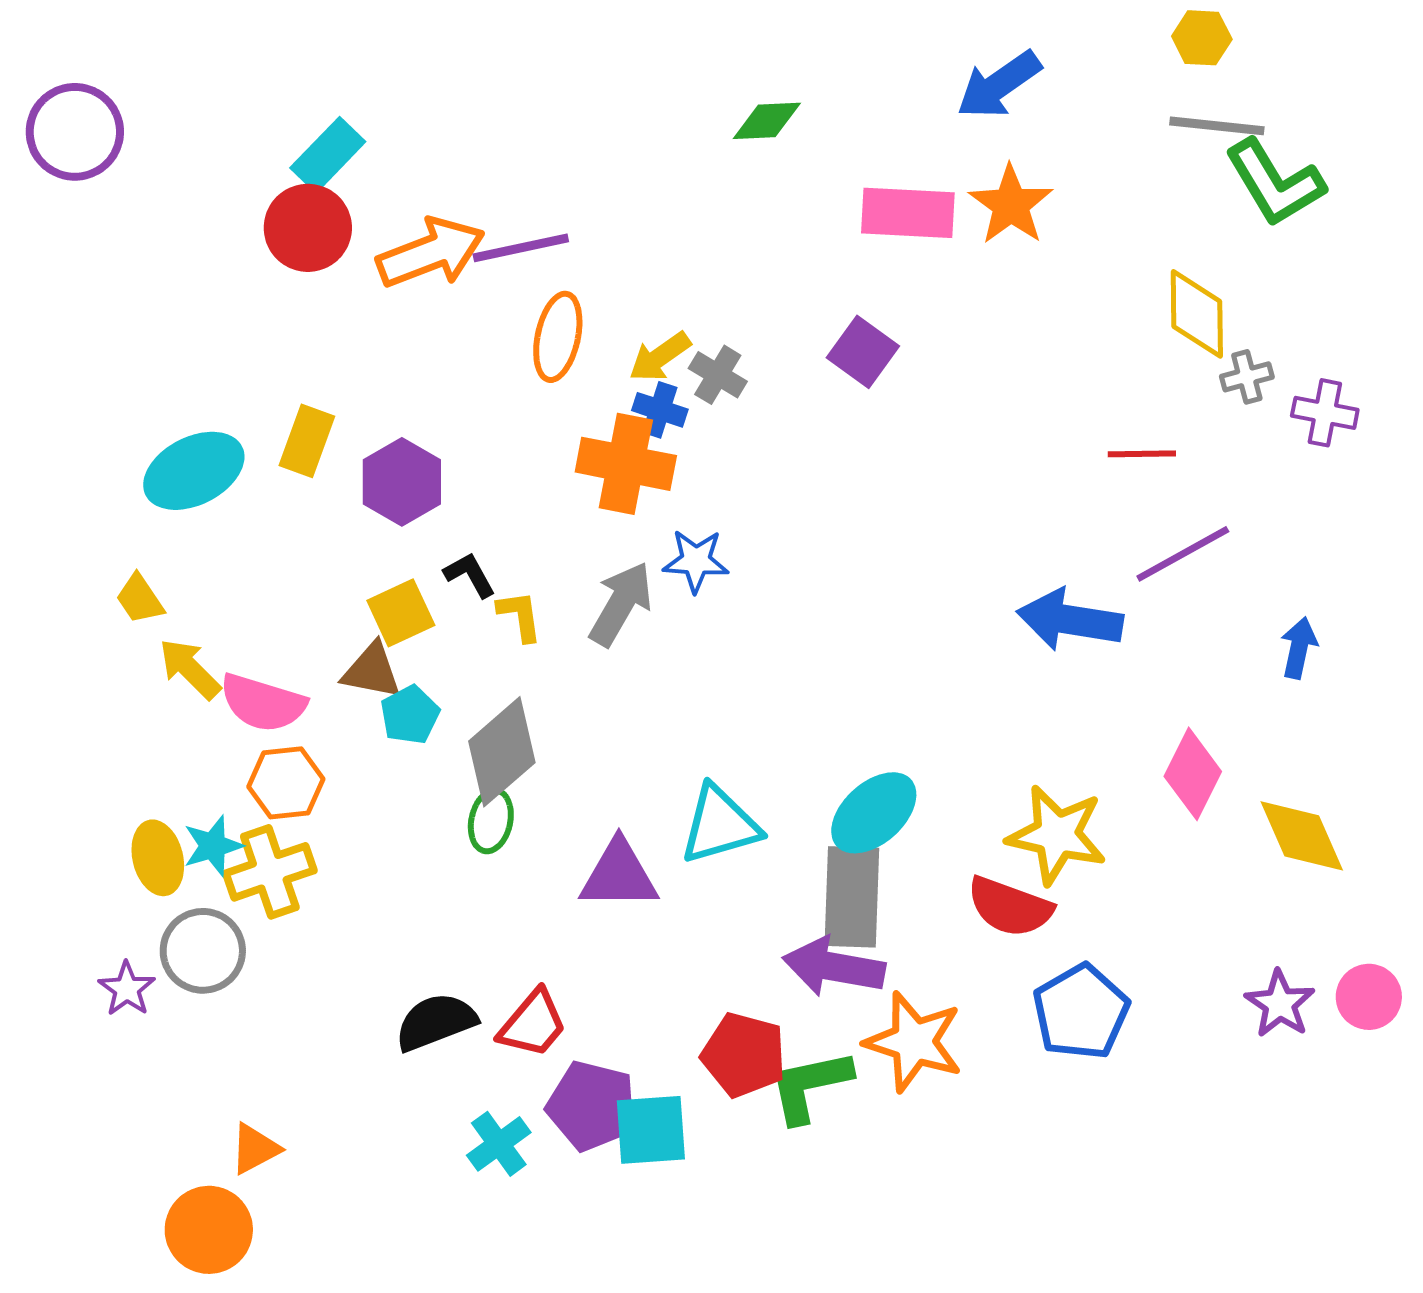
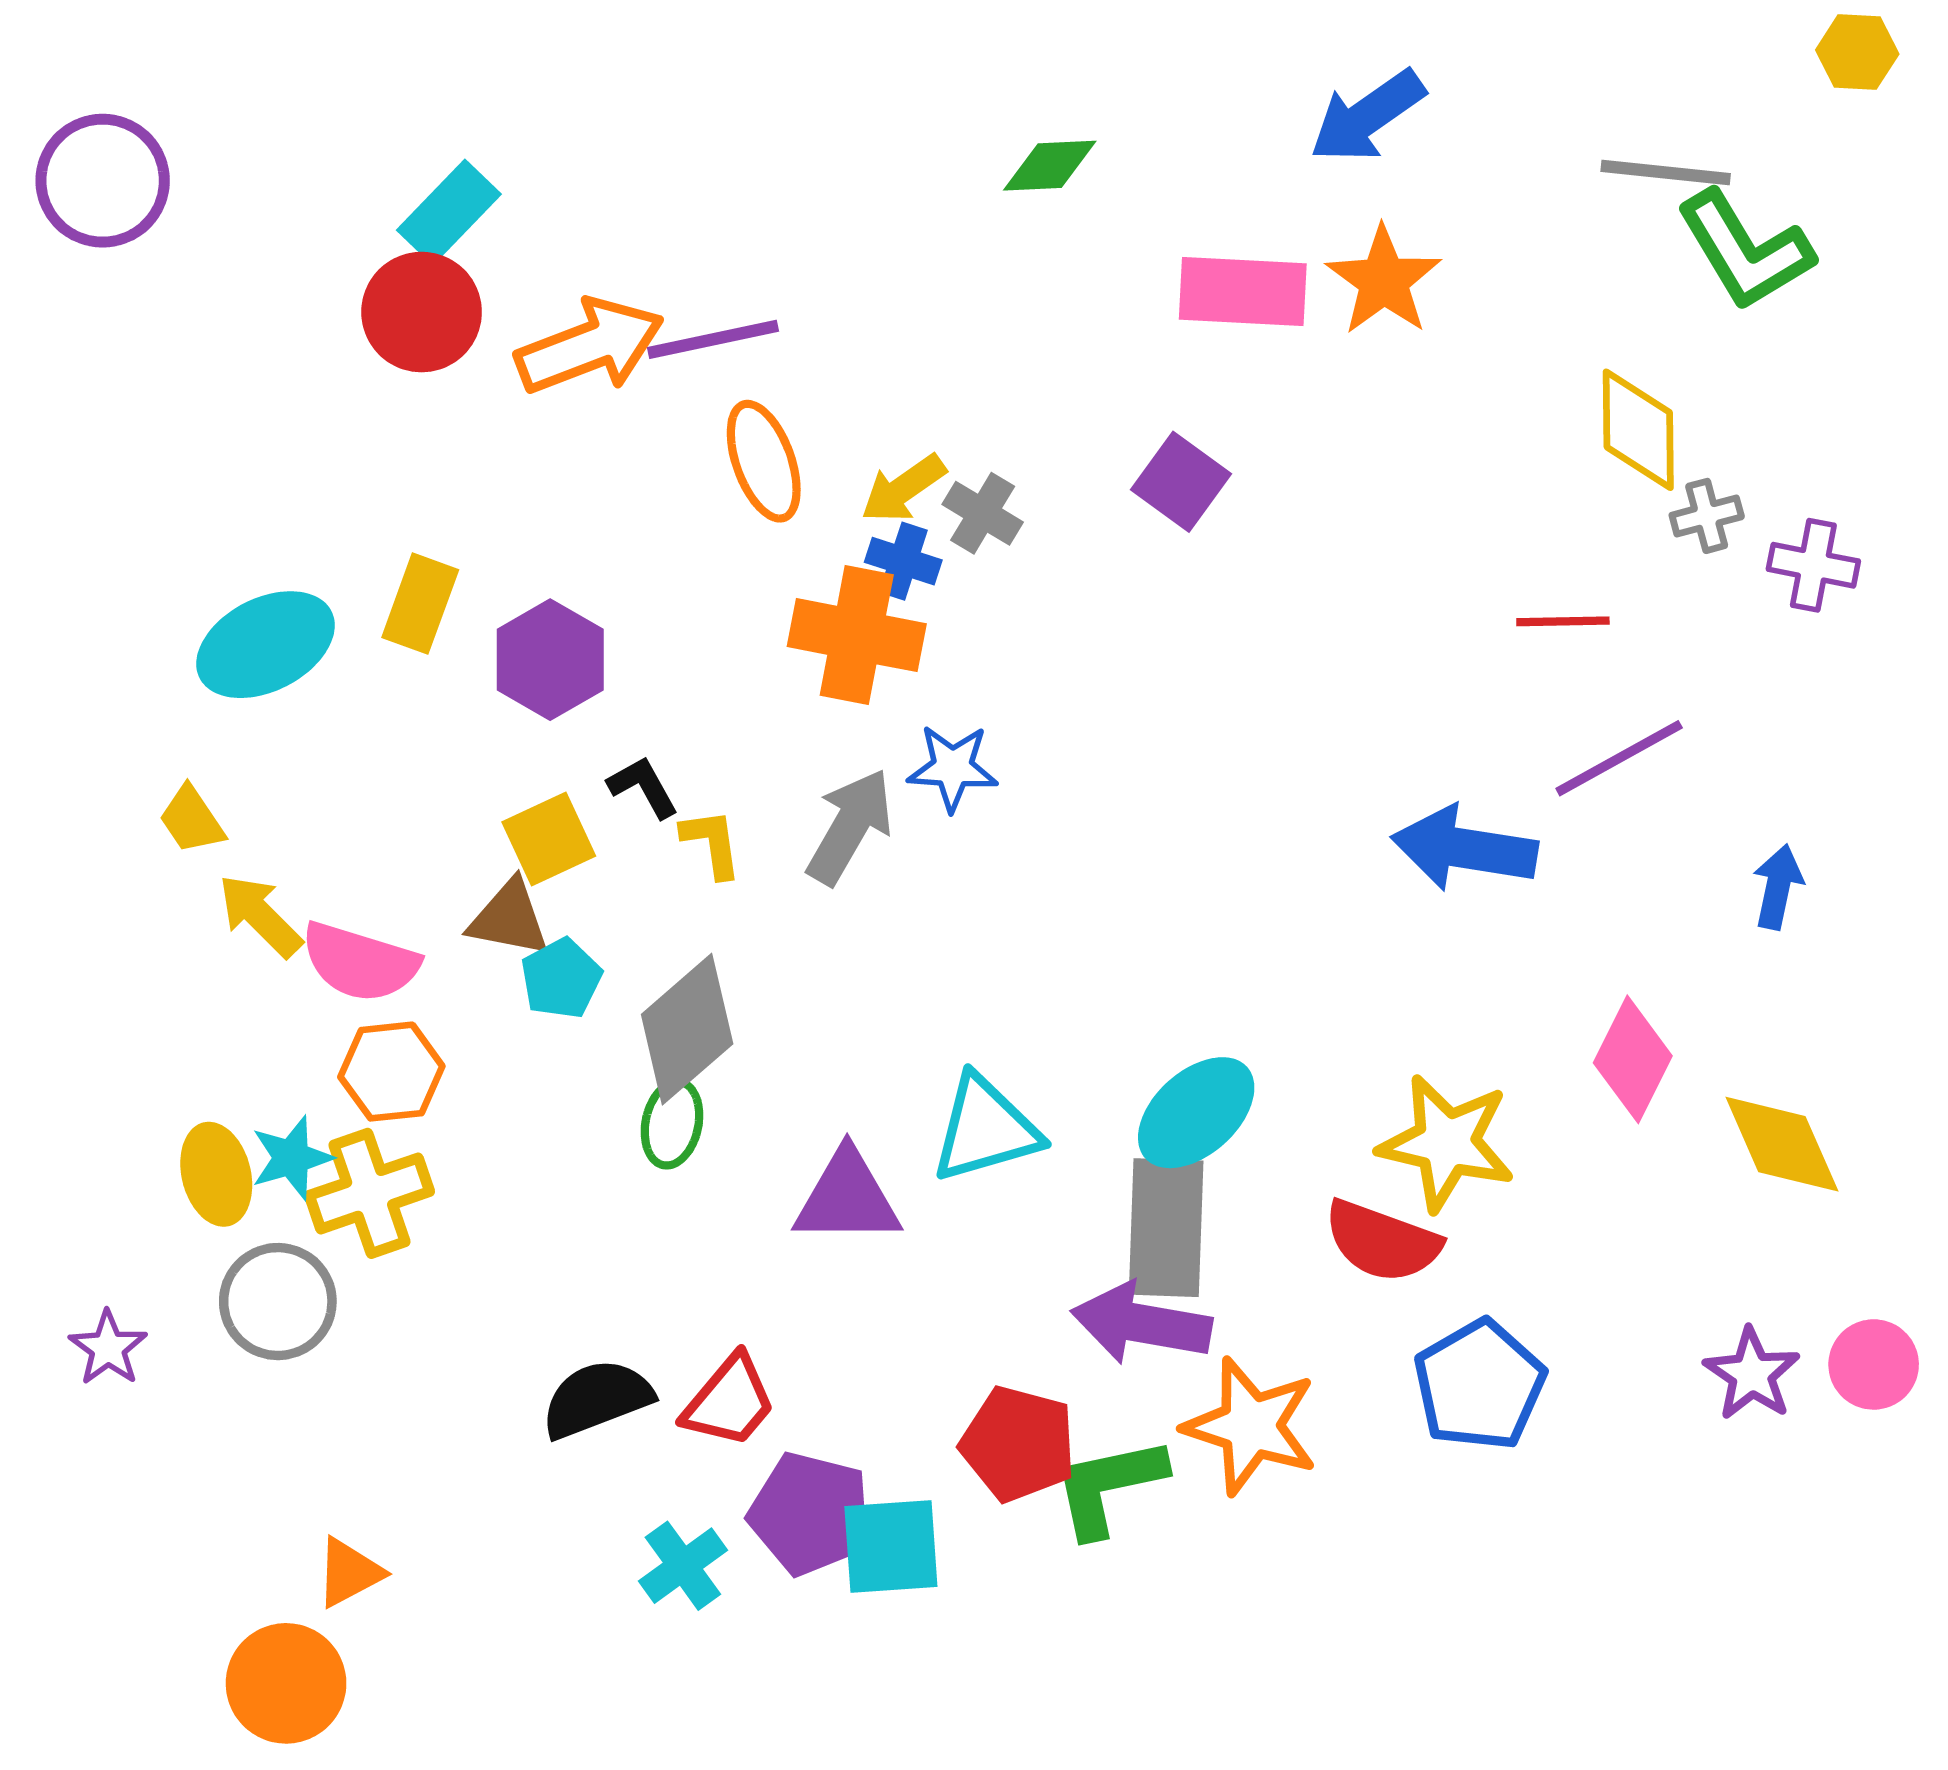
yellow hexagon: (1202, 38) -> (1857, 52), moved
orange ellipse: (558, 337) -> (764, 461), turned -32
purple star: (127, 989) -> (108, 1348), moved

